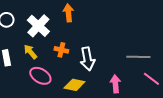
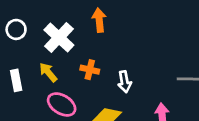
white arrow: (87, 59) -> (125, 82), size x0.7

